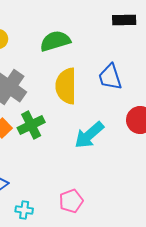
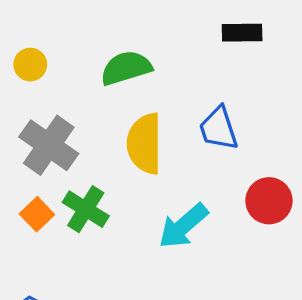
green cross: (31, 125) -> (86, 209), turned -32

